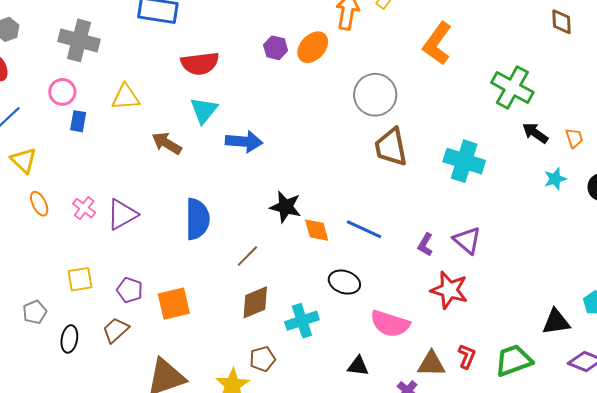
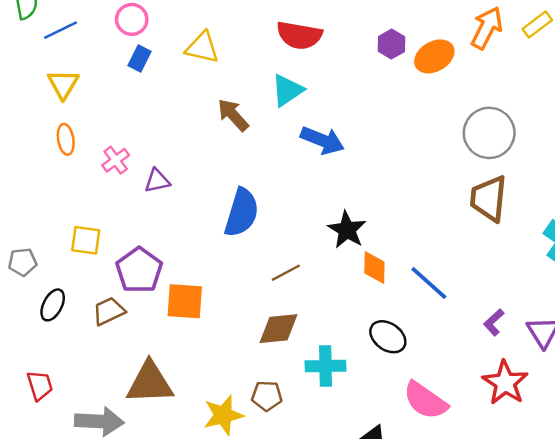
purple triangle: (122, 214) -> (157, 181), size x0.7
purple pentagon: (130, 290) -> (139, 270), size x1.5

